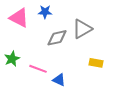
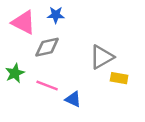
gray triangle: (82, 29) -> (102, 57), moved
gray diamond: (57, 38) -> (47, 47), moved

